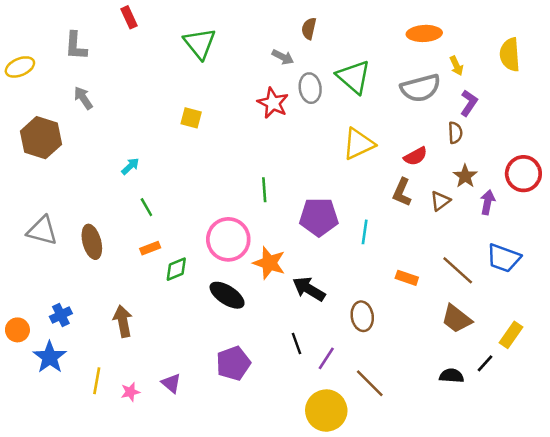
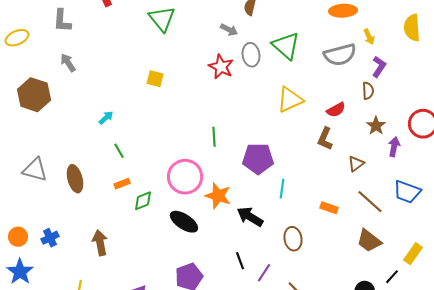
brown triangle: (440, 201) -> (356, 164), moved
cyan line: (365, 232) -> (282, 189), moved
orange circle: (17, 330) -> (18, 237), moved
blue star: (50, 357) -> (20, 272), moved

